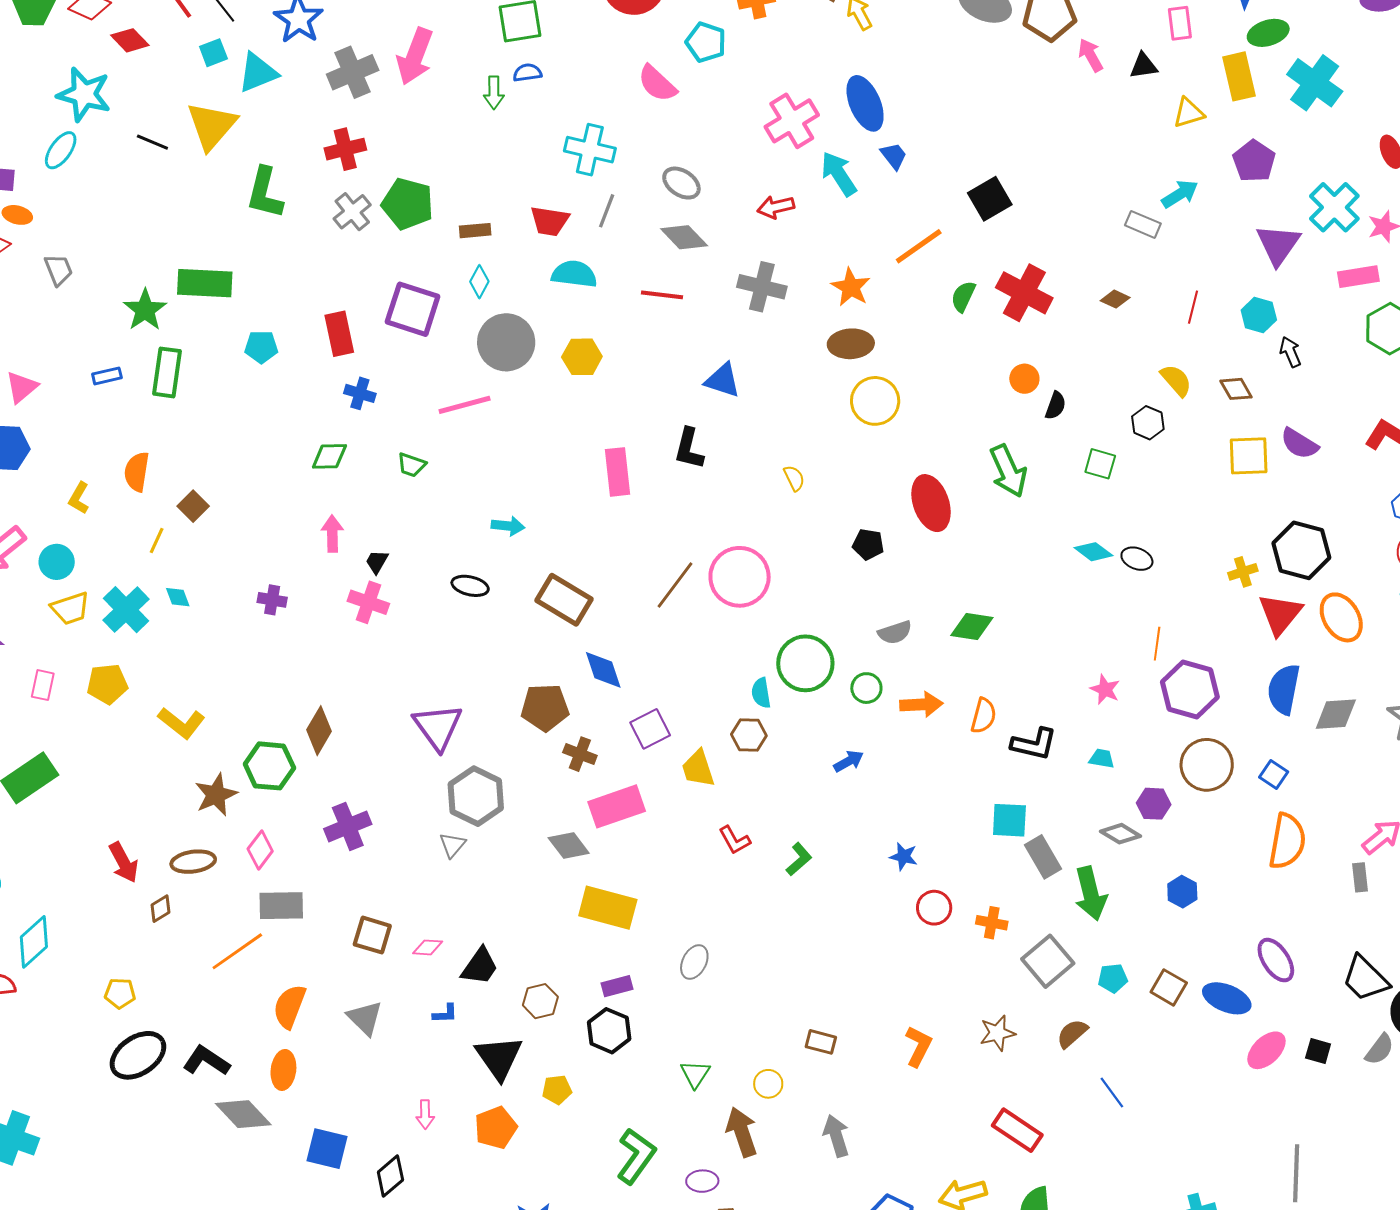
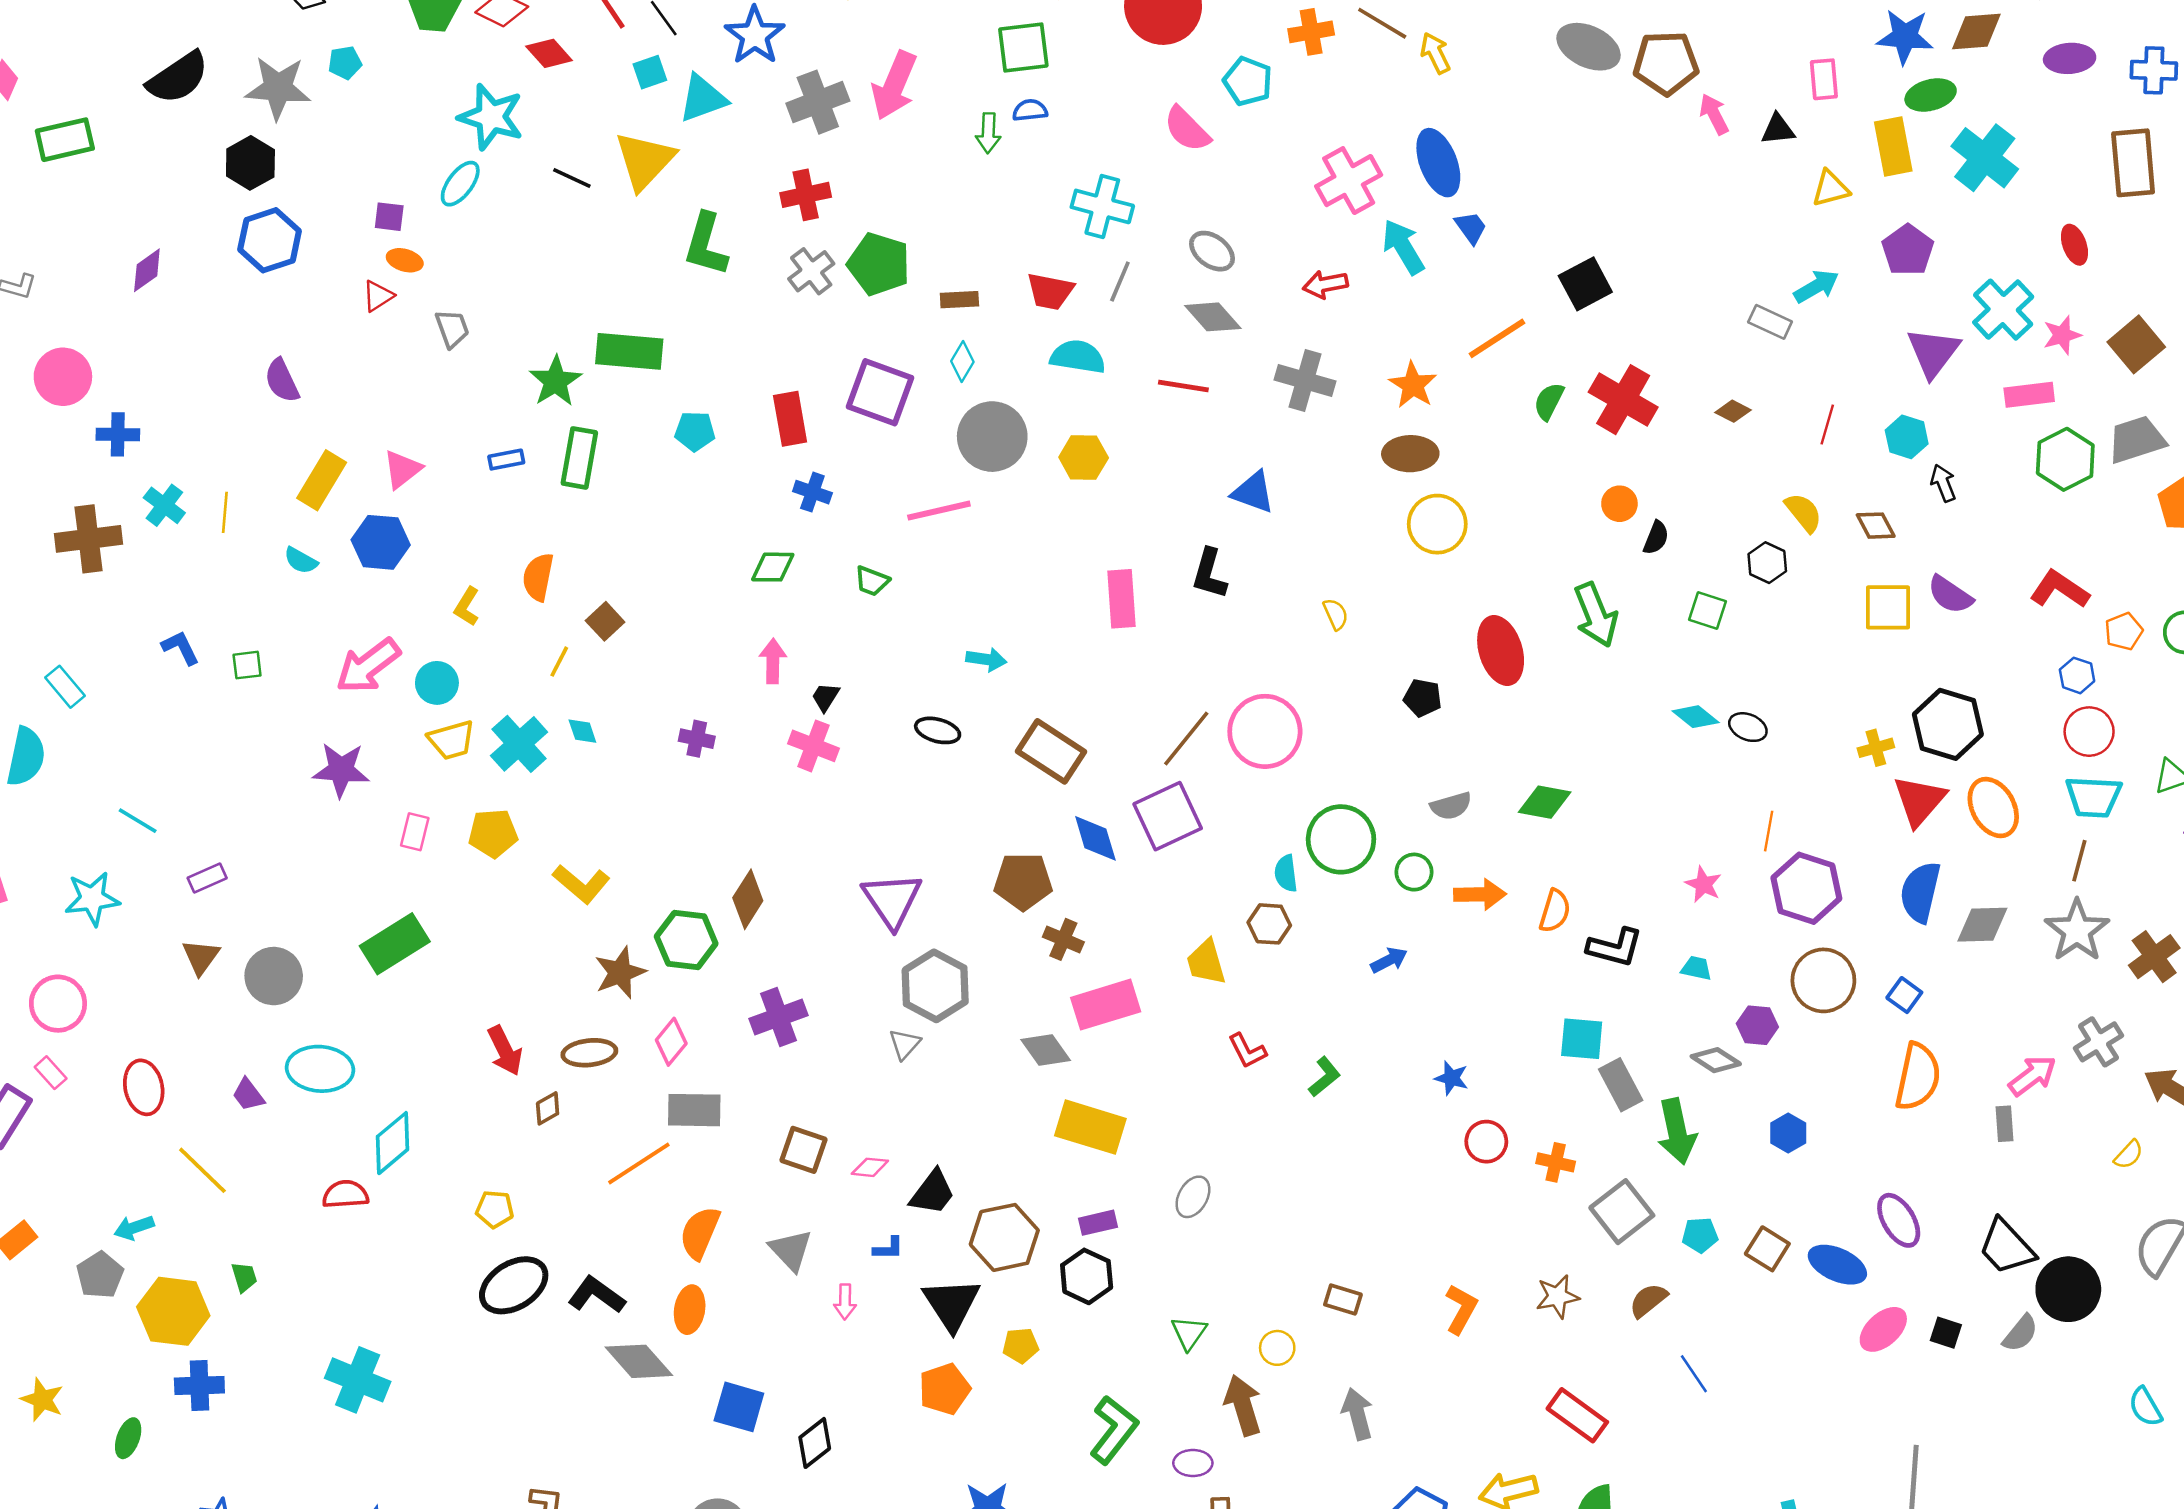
purple square: (650, 729) -> (1168, 816), moved, size x1.4
brown hexagon: (540, 1001) -> (1004, 1237), size x1.6
pink arrow: (425, 1114) -> (845, 1302), moved

